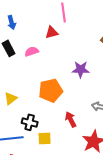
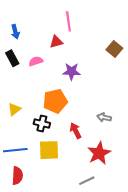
purple star: (81, 69) -> (71, 71), moved
black cross: (30, 122) -> (42, 124), moved
yellow square: (45, 138) -> (49, 150), size x1.5

